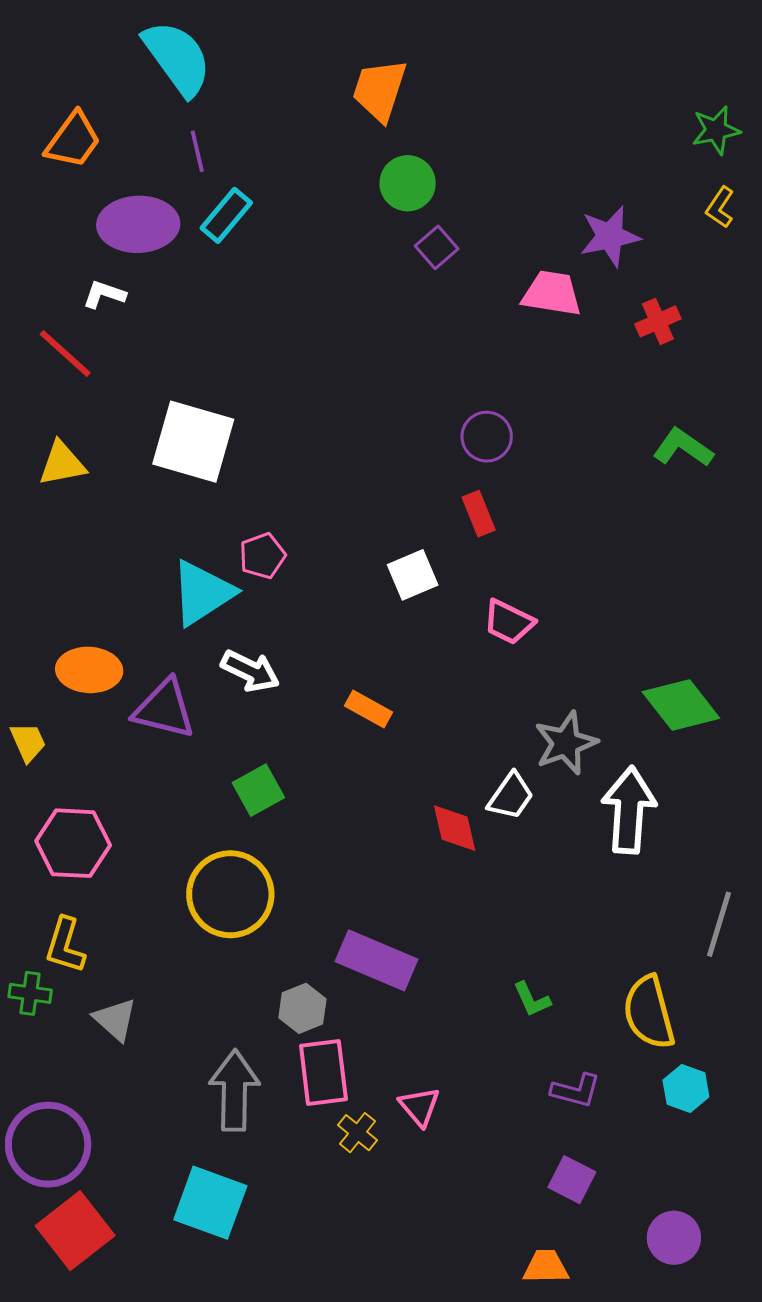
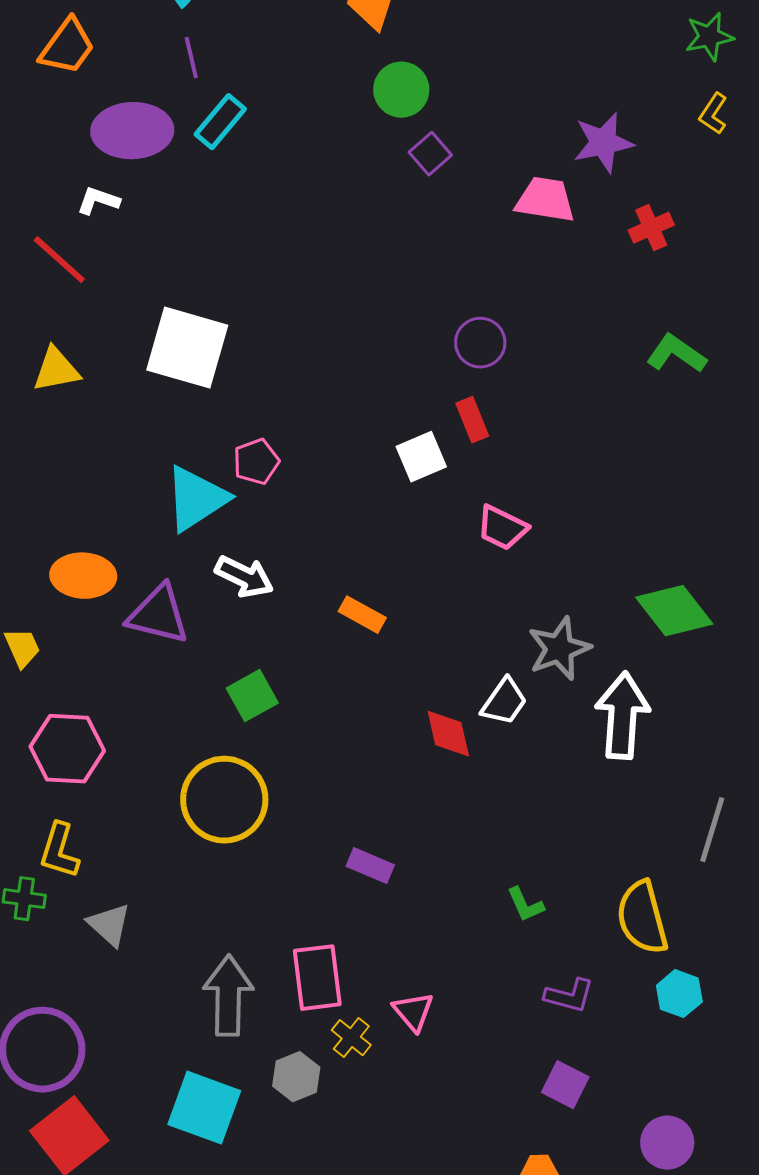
white square: (413, 575) -> (421, 457), moved
purple rectangle: (377, 960) -> (370, 866), size x0.6
gray hexagon: (302, 1008) -> (296, 1077), moved

